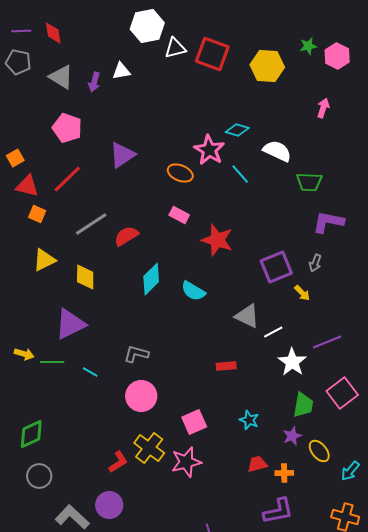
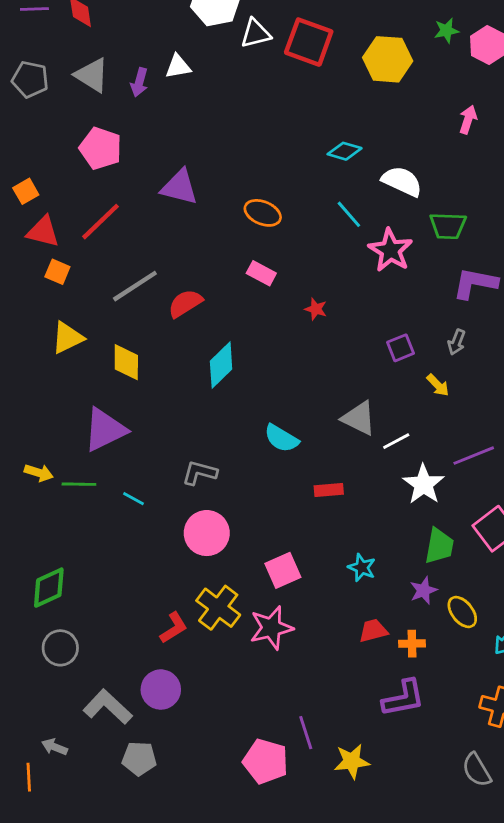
gray pentagon: (18, 62) -> (30, 79), moved
pink star: (209, 150) -> (390, 250), moved
purple triangle: (122, 155) -> (179, 187), turned 48
red star: (217, 240) -> (316, 309), size x0.5
purple square: (276, 267) -> (401, 348), size x0.6
cyan semicircle: (193, 291) -> (281, 438), moved

